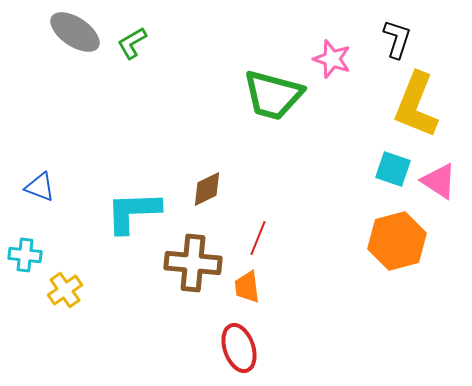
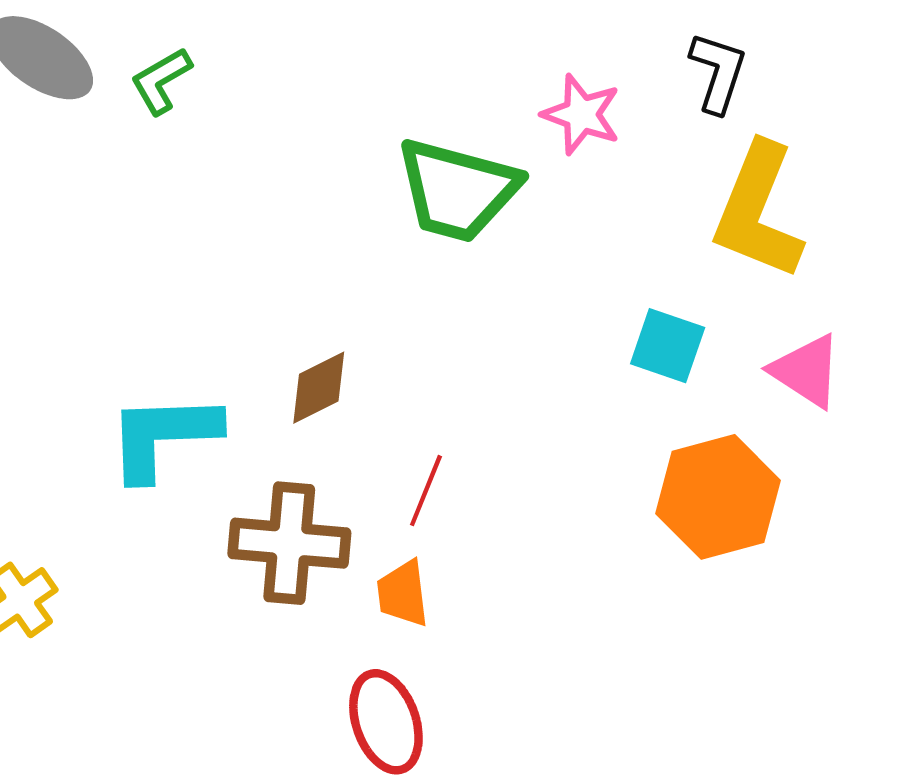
cyan square: (393, 169) -> (668, 346), moved

